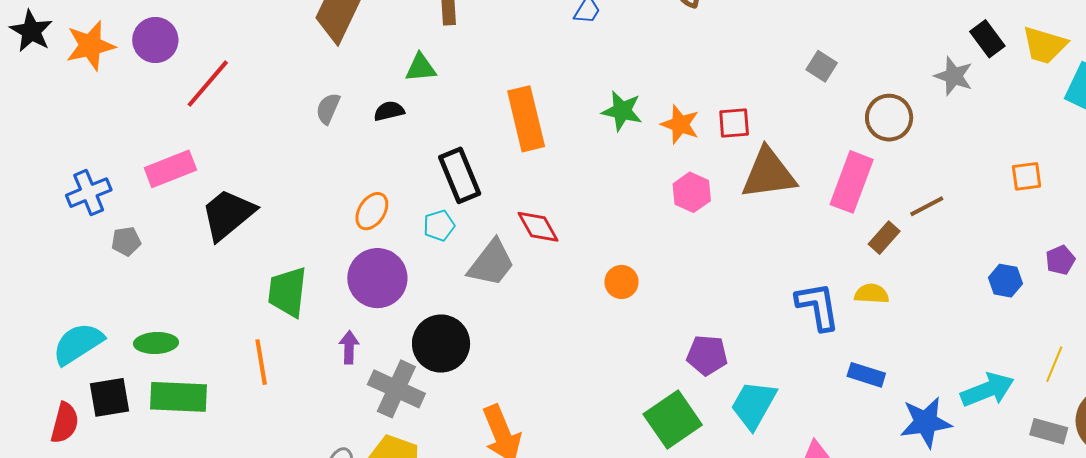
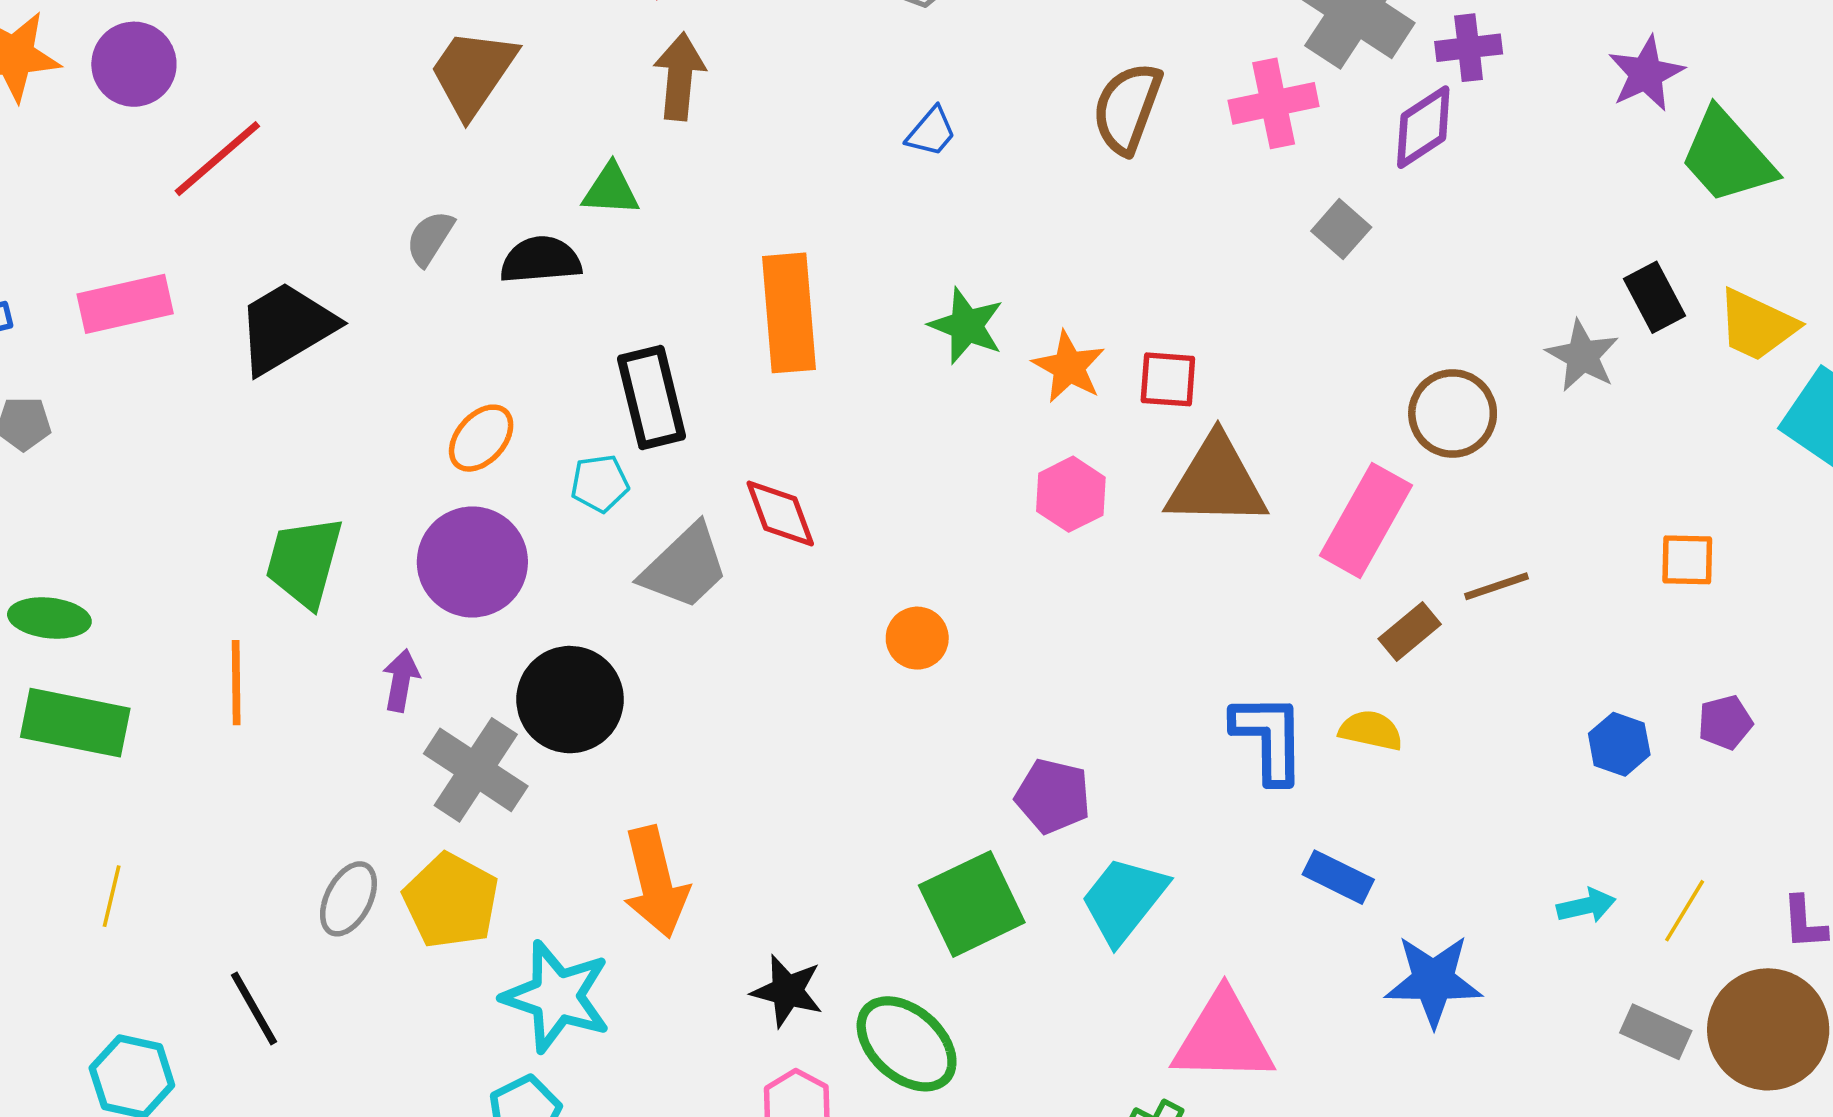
gray square: (822, 66) -> (1341, 229), moved
black semicircle: (389, 111) -> (541, 260), size x1.4
black trapezoid: (228, 214) -> (286, 327), moved
cyan arrow: (987, 390) -> (1586, 906), moved, size x0.6

